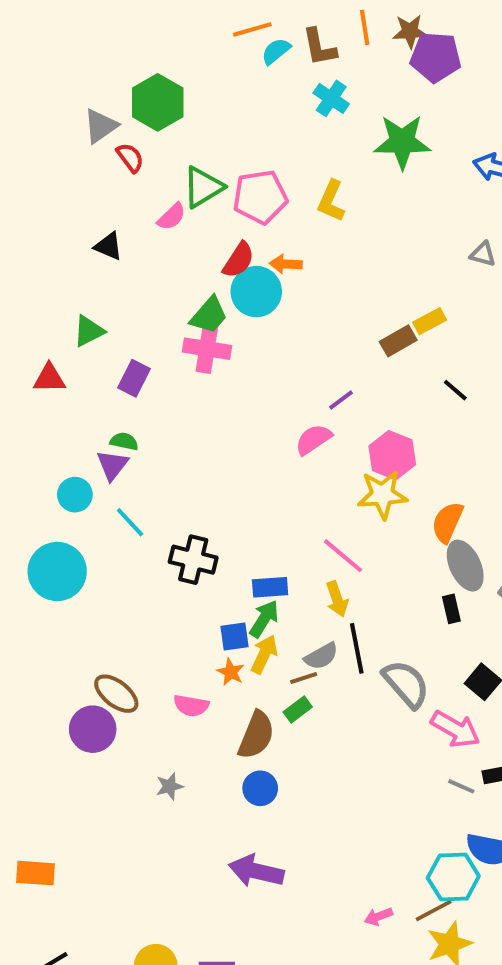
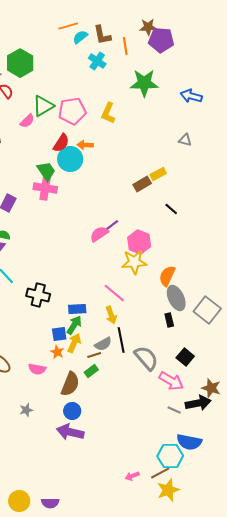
orange line: (365, 27) -> (125, 46), moved
cyan cross: (331, 98) -> (97, 61), moved
green trapezoid: (209, 315) -> (46, 171), turned -75
purple line: (341, 400) -> (112, 225), moved
purple arrow: (256, 871) -> (70, 432), moved

